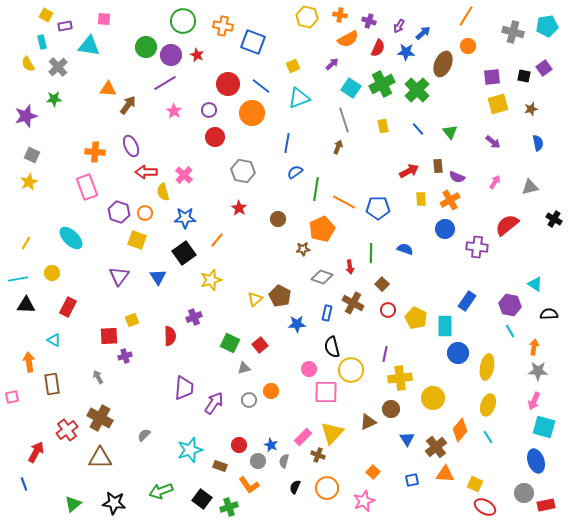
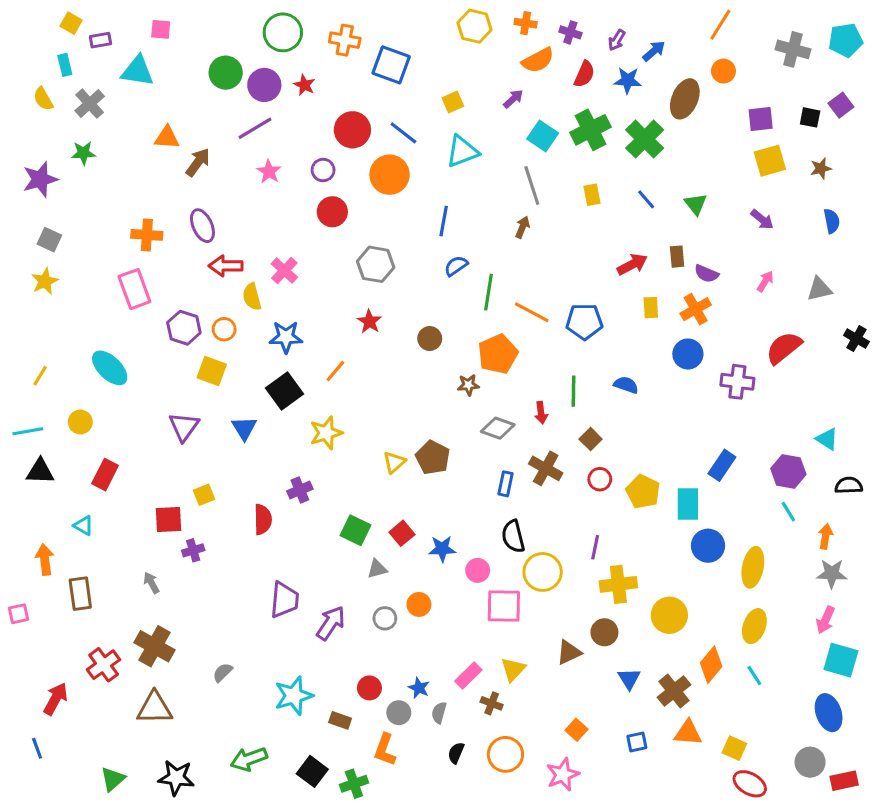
blue star: (297, 324) -> (442, 549), moved
yellow triangle: (332, 433) -> (513, 669), size x0.7
orange L-shape: (249, 485) -> (385, 750), turned 55

